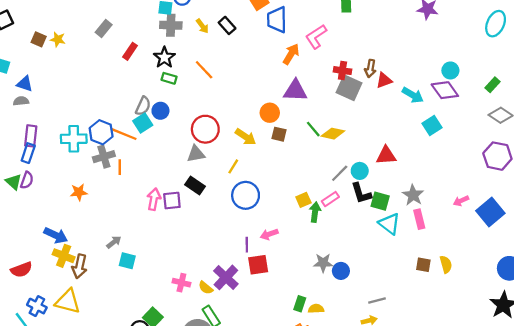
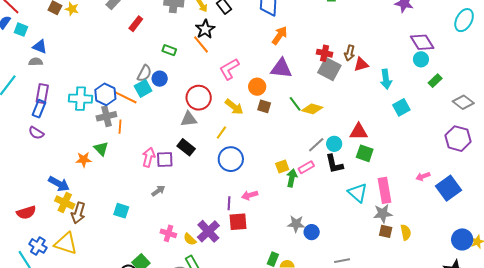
pink L-shape: (316, 37) -> (229, 69), moved
black star: (164, 57) -> (205, 29), moved
green rectangle: (493, 85) -> (435, 81), moved
purple diamond: (445, 90) -> (422, 42), moved
cyan arrow: (413, 95) -> (386, 79), turned 48
purple semicircle: (27, 180) -> (36, 133), turned 98
green triangle: (13, 182) -> (101, 149), moved
orange star: (79, 192) -> (84, 160), moved
gray star: (413, 195) -> (383, 213), moved, turned 30
green square: (380, 201) -> (365, 153), moved
pink rectangle: (419, 219) -> (385, 190), size x1.4
gray arrow: (114, 242) -> (158, 191), moved

